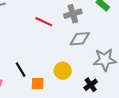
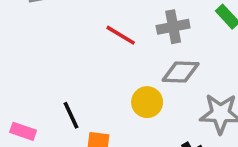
yellow circle: (63, 71) -> (147, 102), moved

